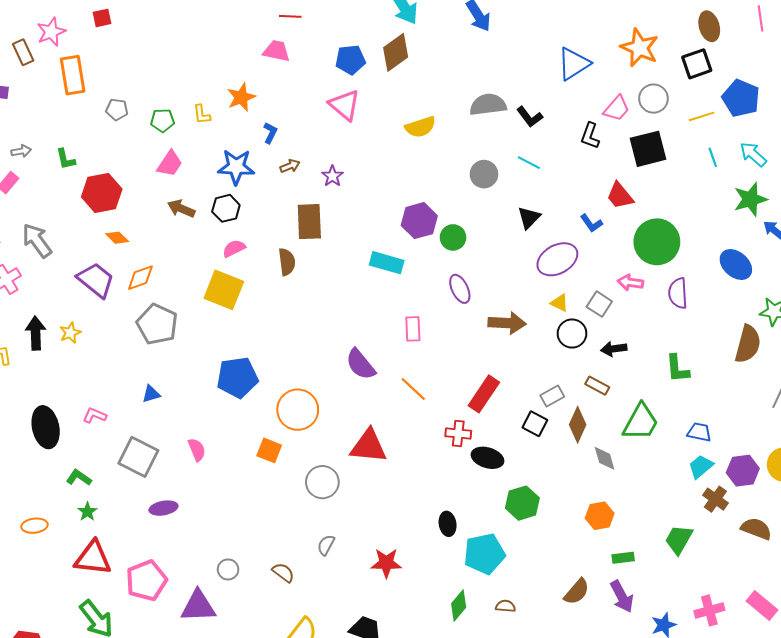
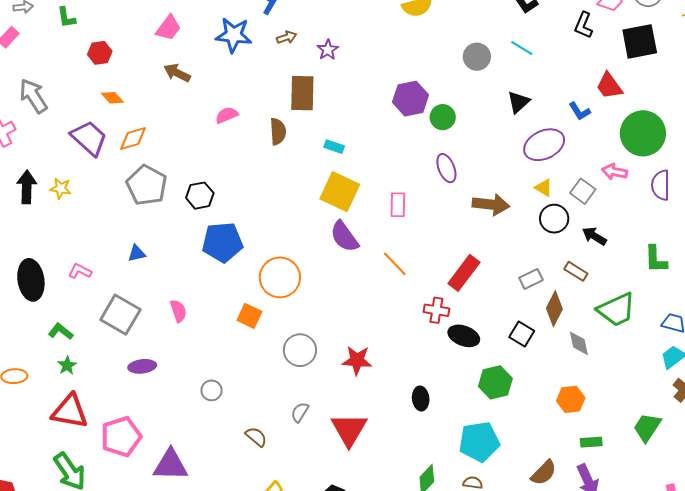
red hexagon: (102, 193) -> (100, 53), size x0.6
black hexagon: (226, 208) -> (200, 196), moved
cyan rectangle: (387, 263) -> (334, 147), moved, size x0.6
yellow square: (224, 290) -> (340, 192), moved
yellow star: (70, 333) -> (61, 188), turned 30
black arrow: (614, 349) -> (594, 236), turned 35
green trapezoid: (641, 422) -> (616, 310), turned 33
black square: (535, 424) -> (522, 334), moved
red triangle: (369, 446) -> (349, 429), moved, turned 51
cyan pentagon: (484, 554) -> (479, 442), moved
red star: (386, 563) -> (357, 360), moved
gray circle: (228, 569) -> (212, 390), moved

